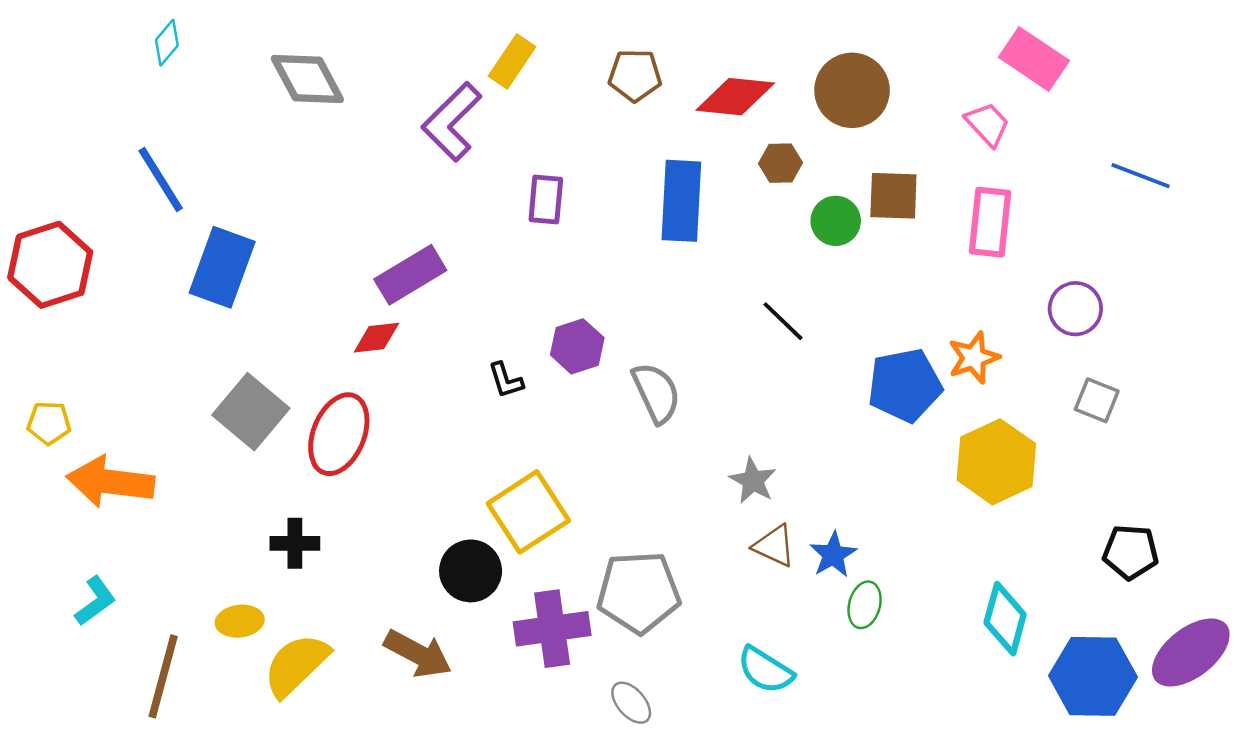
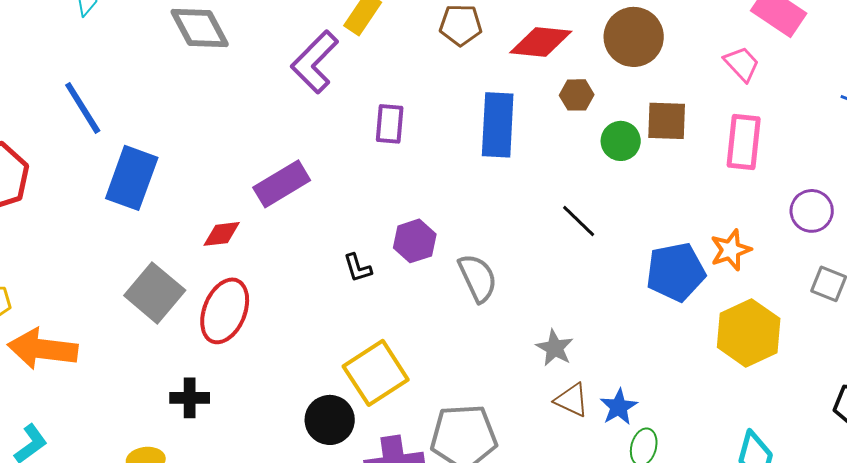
red diamond: (376, 338) -> (222, 234), moved

